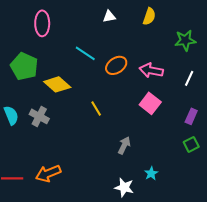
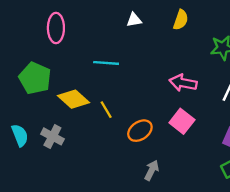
cyan line: (85, 53) -> (106, 63), turned -30
orange ellipse: (116, 65) -> (140, 131), moved
yellow line: (96, 108) -> (106, 110), moved

